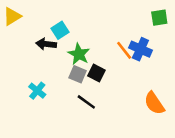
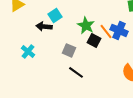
green star: (79, 54) -> (86, 25), moved
black square: (96, 73) -> (94, 40), moved
cyan cross: (37, 91) -> (28, 51), moved

